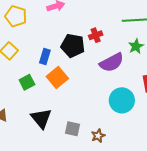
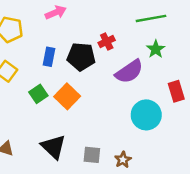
blue rectangle: (45, 57) -> (49, 57), moved
green square: (27, 82) -> (38, 94), moved

